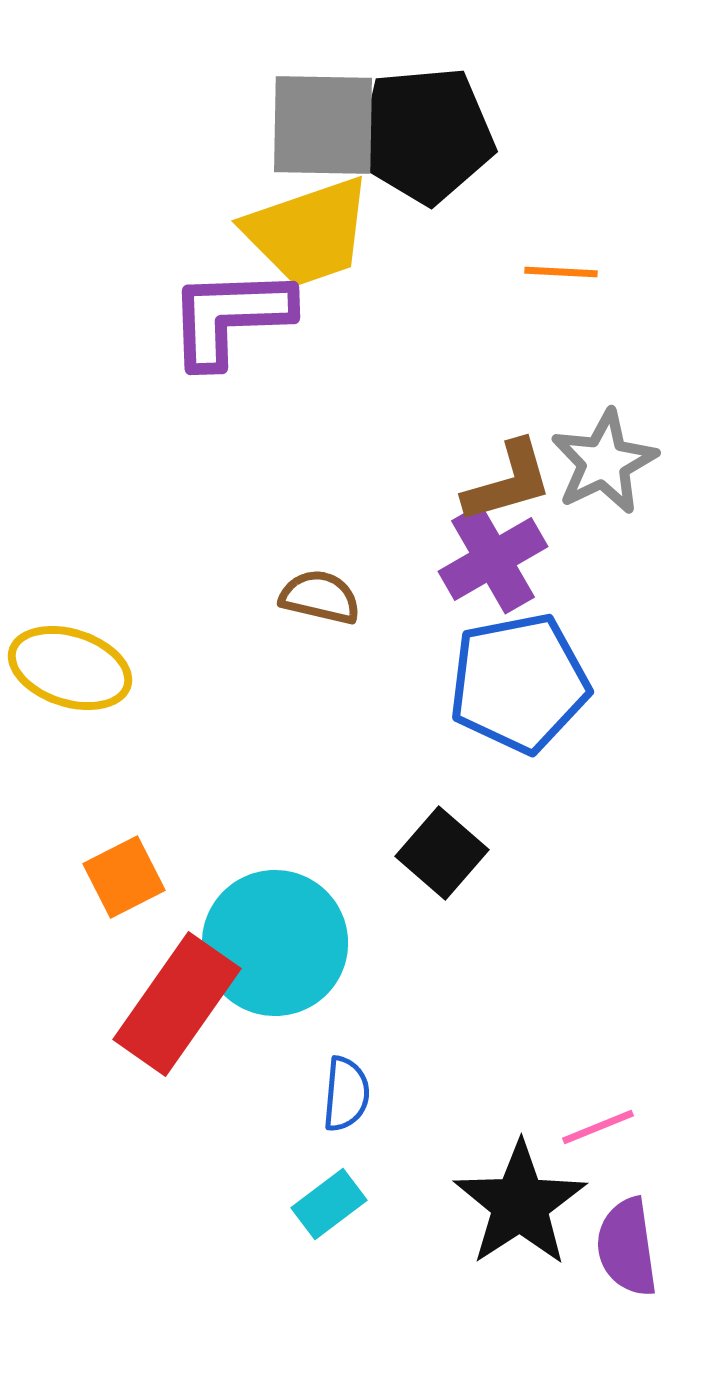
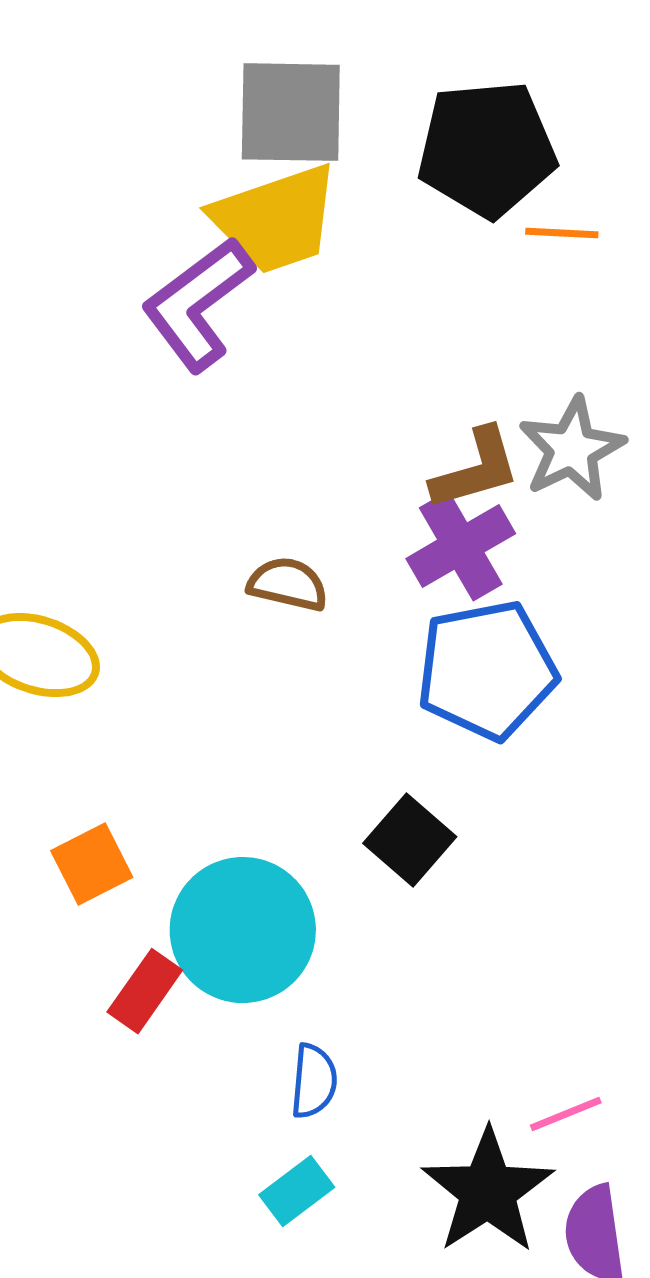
black pentagon: (425, 135) -> (487, 149), moved
orange line: (561, 272) -> (562, 233), moved
purple L-shape: (230, 317) -> (198, 304), turned -35
red rectangle: (177, 1004) -> (145, 991), size x0.6

